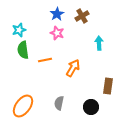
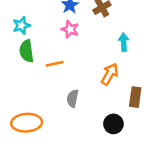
orange arrow: (73, 68) -> (110, 74), moved
gray semicircle: (59, 103) -> (73, 98), moved
orange ellipse: (23, 106) -> (27, 123), turned 50

